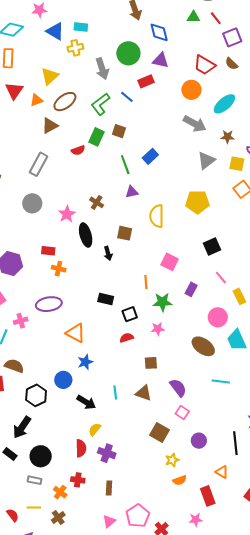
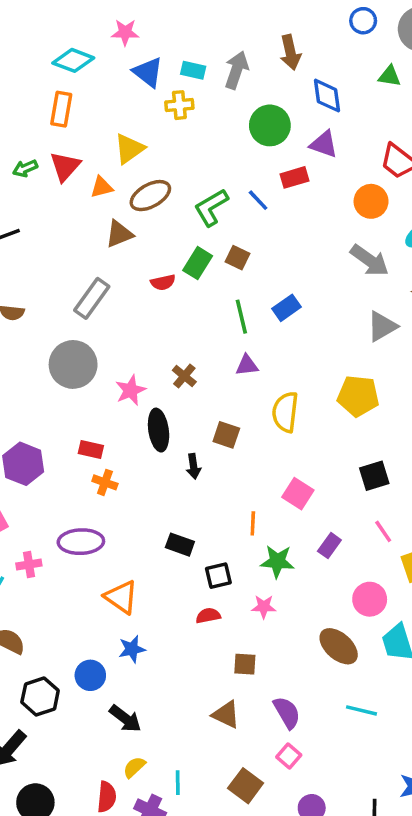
gray arrow: (102, 69) -> (237, 70), moved, turned -150
gray circle: (32, 203) -> (73, 364), size x1.4
cyan line: (115, 393) -> (178, 783), moved

